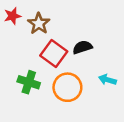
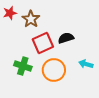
red square: (54, 54) -> (43, 43), turned 30

